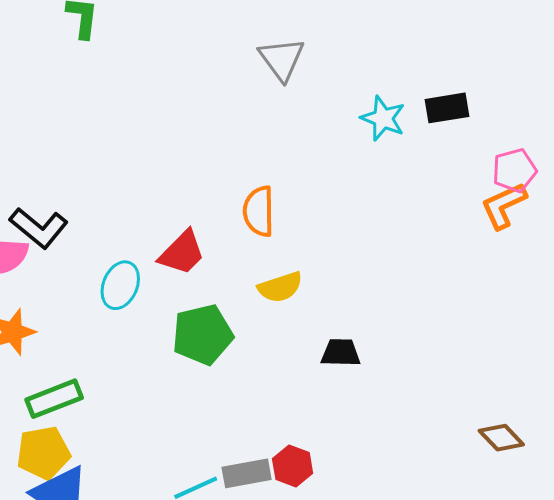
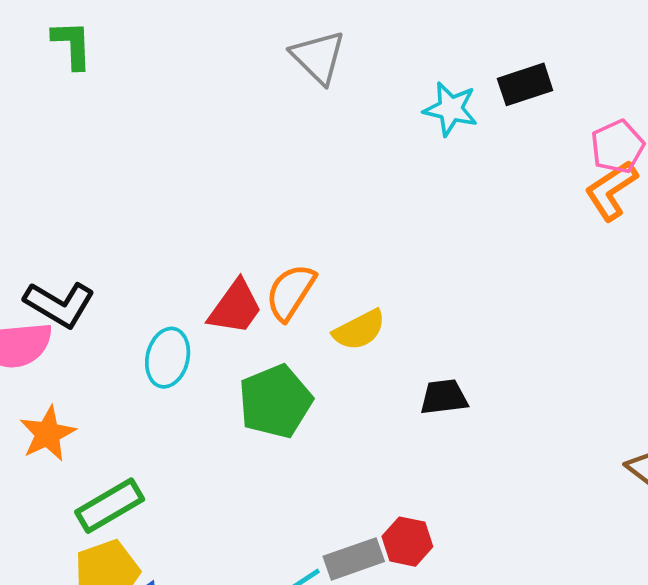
orange semicircle: (259, 211) -> (291, 292), moved, turned 42

